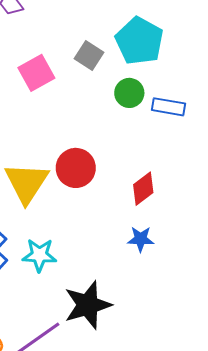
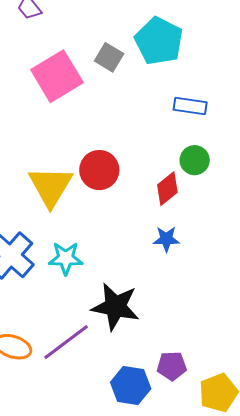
pink square: (36, 73) -> (57, 76), size x1.4
green circle: (129, 93) -> (195, 160), moved
black star: (88, 305) -> (115, 307), turned 30

